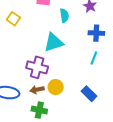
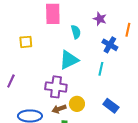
yellow square: (13, 19) -> (26, 42), turned -32
blue cross: (96, 33) -> (110, 45), turned 35
cyan line: (94, 58) -> (101, 69), moved

